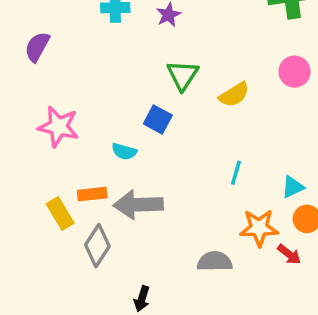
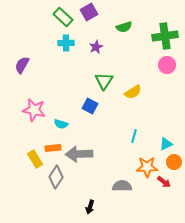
pink circle: (294, 72) -> (167, 65), moved
cyan semicircle: (124, 151) -> (61, 124), moved
black arrow: (142, 299) -> (90, 207), moved

